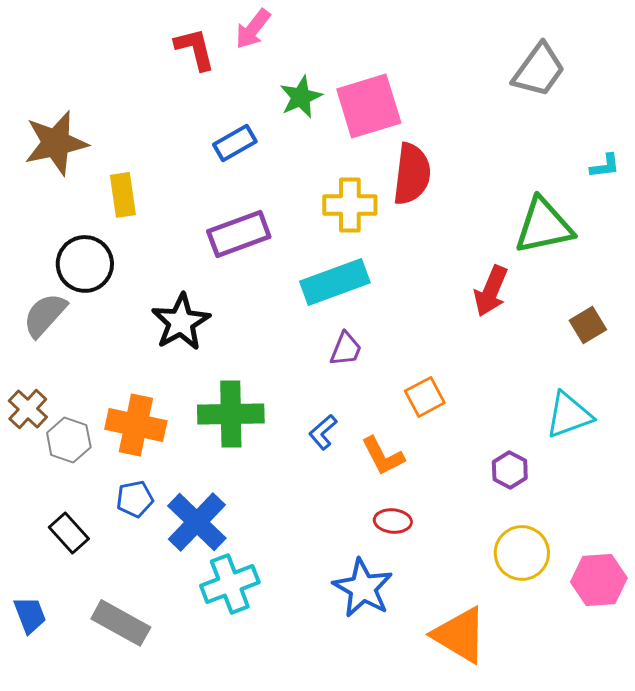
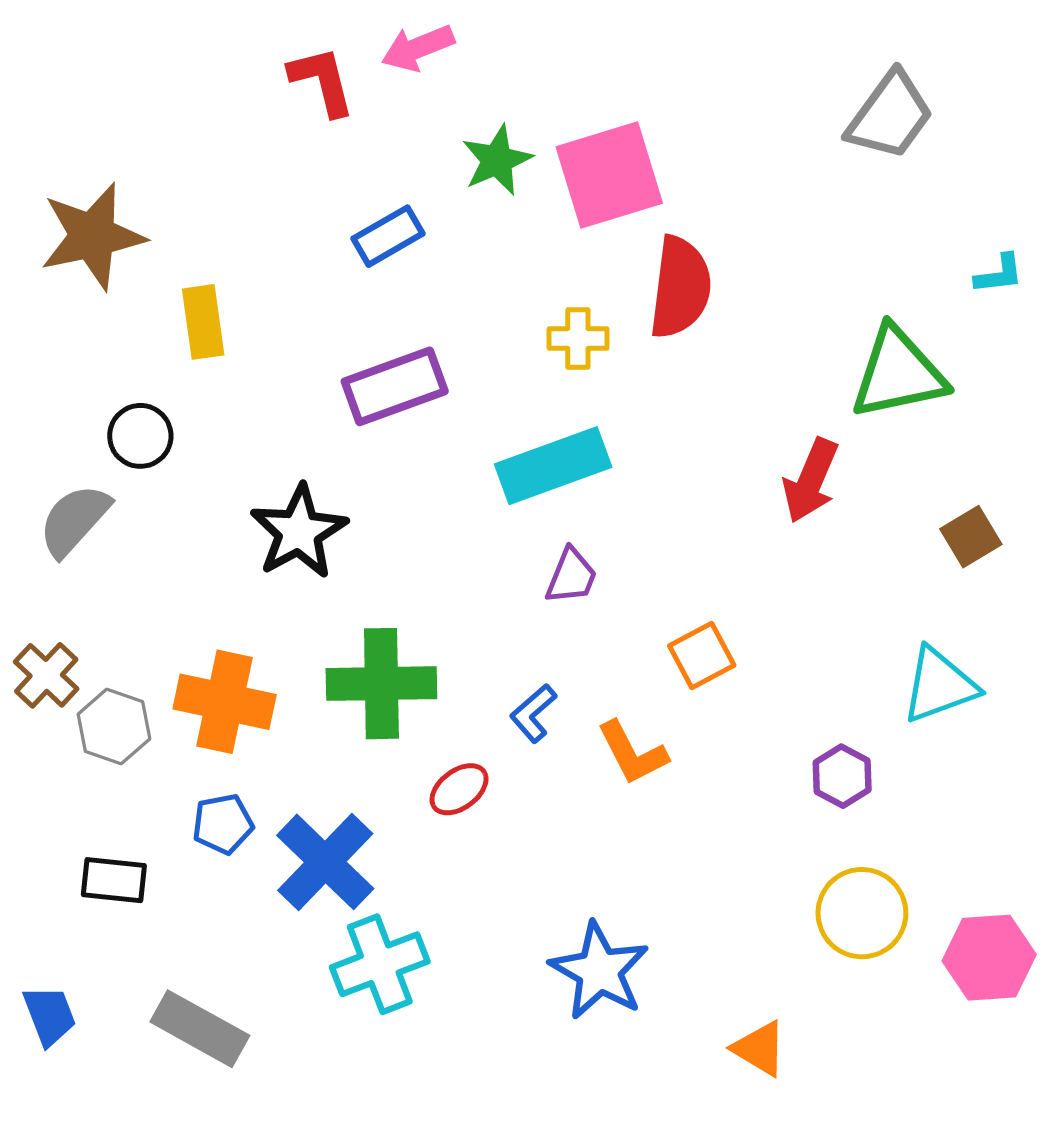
pink arrow: (253, 29) -> (418, 48), turned 30
yellow cross: (350, 205) -> (578, 338), size x0.7
black circle: (85, 264) -> (140, 436), size x0.7
red ellipse: (393, 521) -> (459, 789), moved, turned -42
black rectangle: (69, 533) -> (114, 880), turned -42
orange triangle: (460, 635) -> (760, 1049), size x0.6

